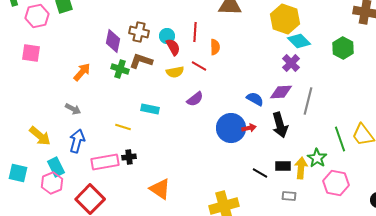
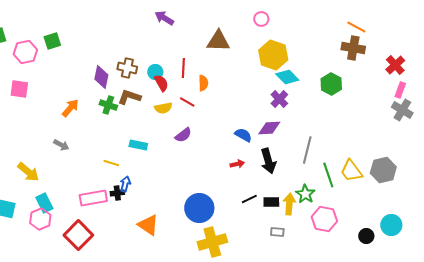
gray line: (308, 101) -> (307, 150), moved
blue circle: (231, 128) -> (199, 208), moved
blue arrow: (77, 141) -> (125, 184), moved, size x0.7
black line: (260, 173) -> (249, 199), moved, turned -56

